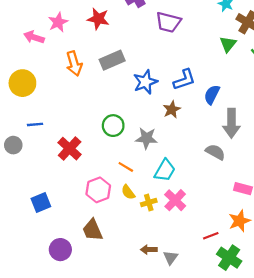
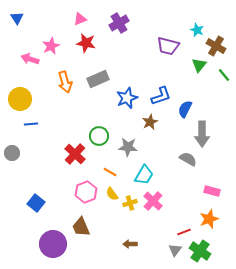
purple trapezoid: (168, 22) -> (168, 46), moved
blue line: (35, 124) -> (31, 124), moved
red cross: (70, 149) -> (75, 154), moved
blue square: (41, 202) -> (36, 203), turned -30
purple circle: (60, 250) -> (53, 244), size x1.4
gray triangle: (171, 258) -> (175, 250), moved

